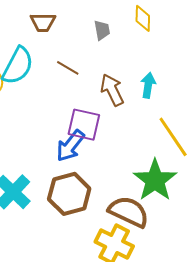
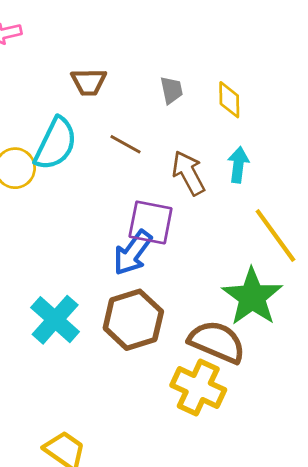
yellow diamond: (143, 18) -> (229, 100), moved

